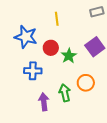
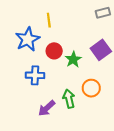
yellow line: (57, 19) -> (49, 20), moved
blue star: (26, 37) -> (28, 39), turned 30
purple arrow: (44, 102) -> (47, 108), turned -126

